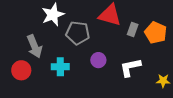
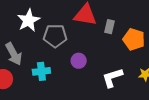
orange pentagon: (156, 33) -> (134, 39), moved
white L-shape: (130, 67) -> (112, 78), moved

